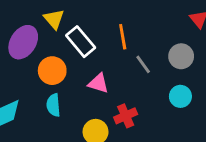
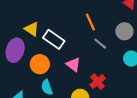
orange line: (123, 37) -> (90, 22), moved
pink triangle: (98, 83) -> (73, 64), turned 35

